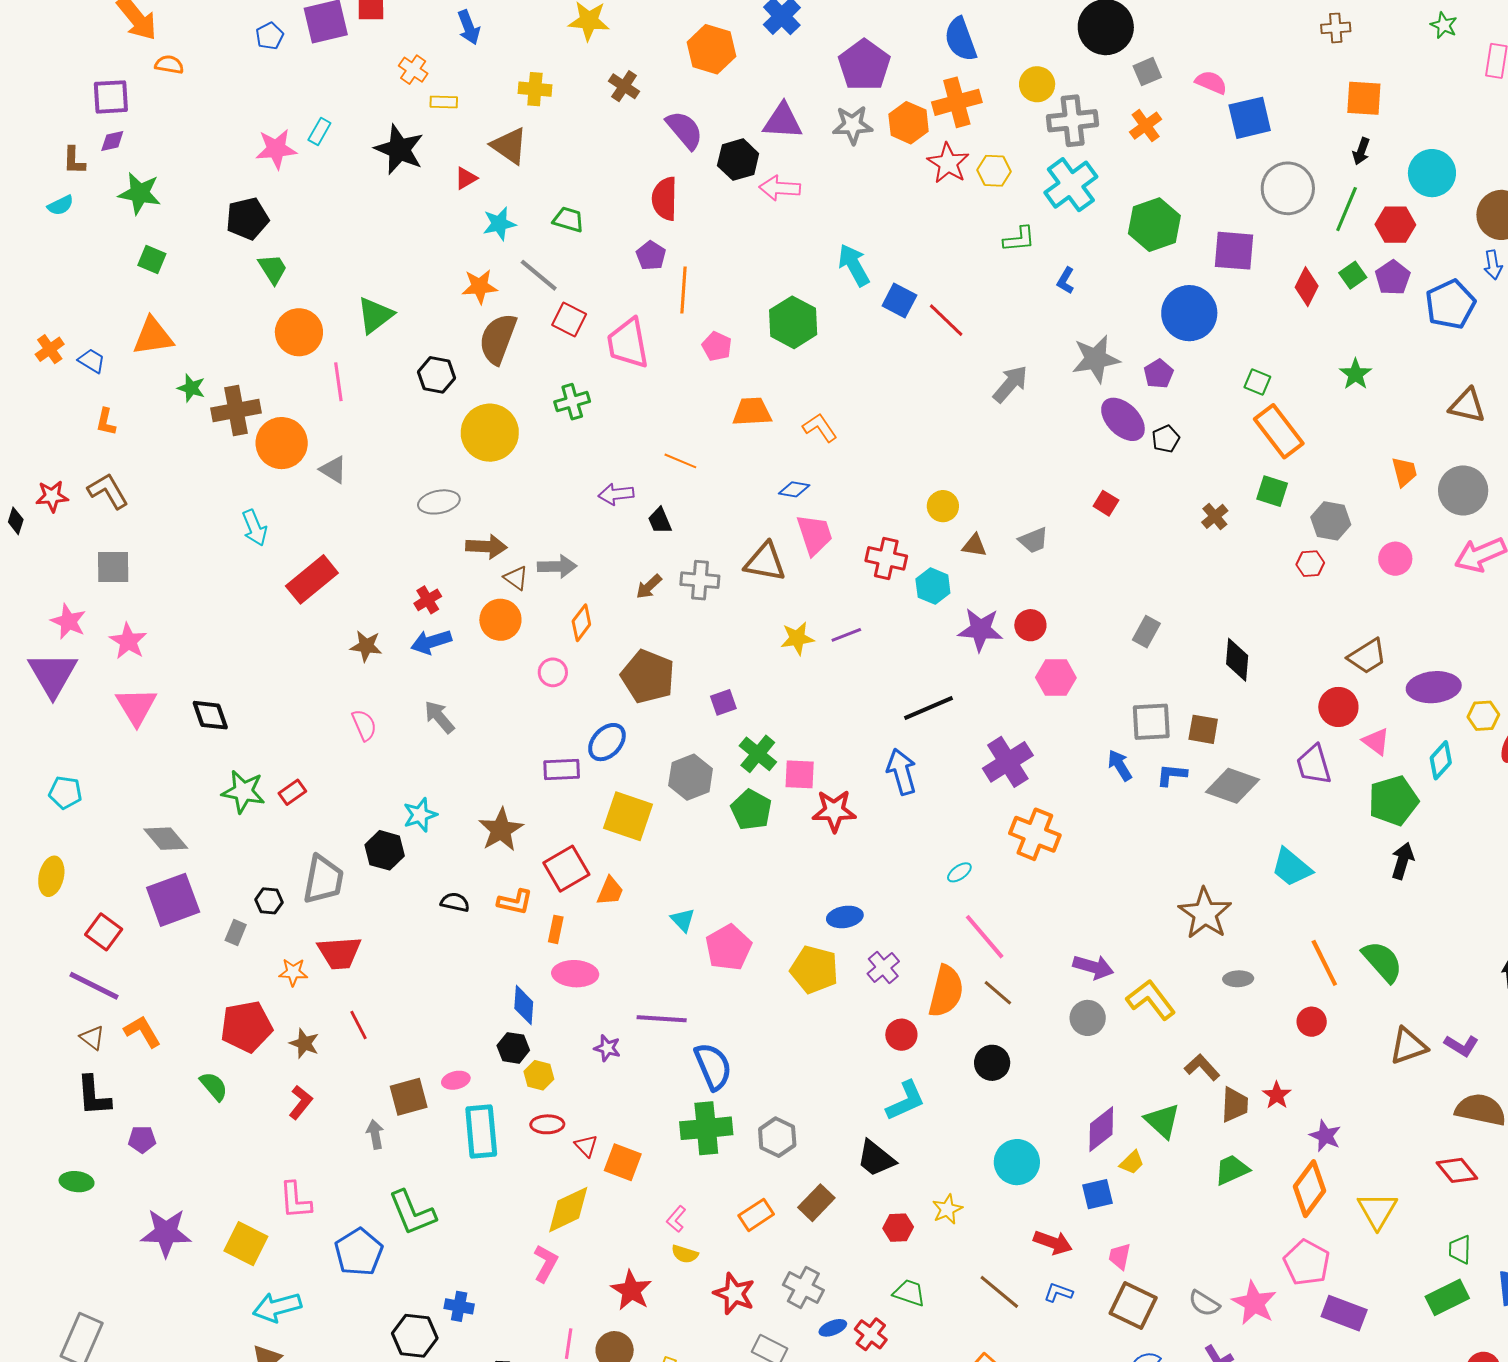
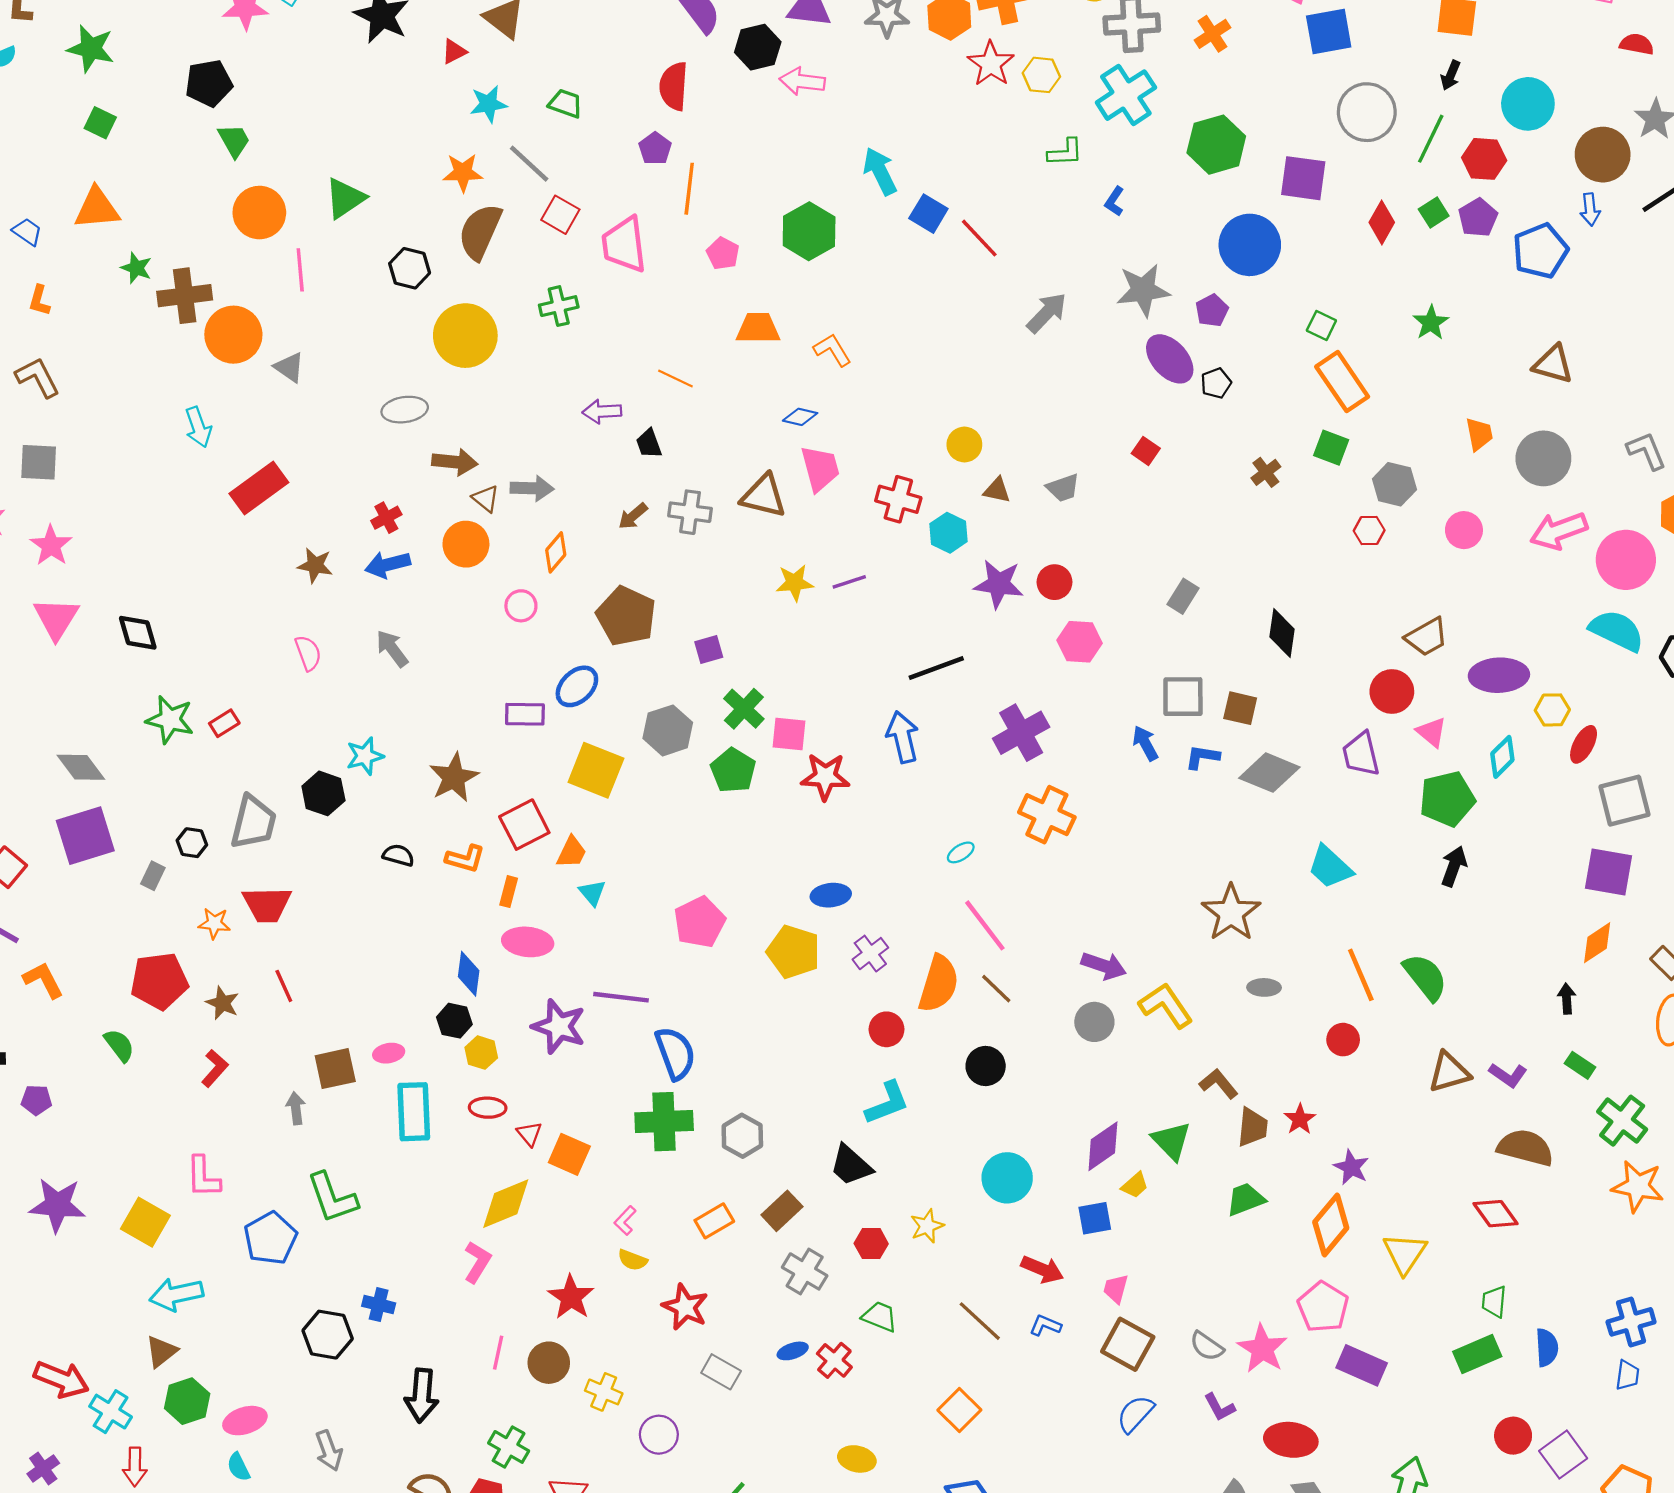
cyan triangle: (683, 920) -> (592, 893), moved
purple star: (607, 1048) -> (559, 1027), size x1.8
gray cross: (803, 1287) -> (805, 1271), moved

